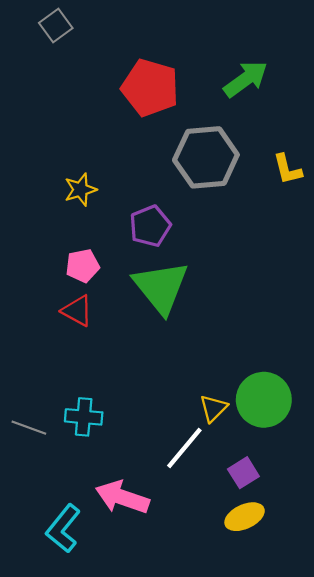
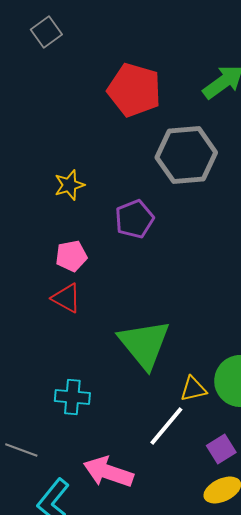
green triangle: (161, 287) -> (144, 344), moved
yellow triangle: (213, 408) -> (193, 389), turned 32
gray line: (29, 428) -> (21, 450), moved

